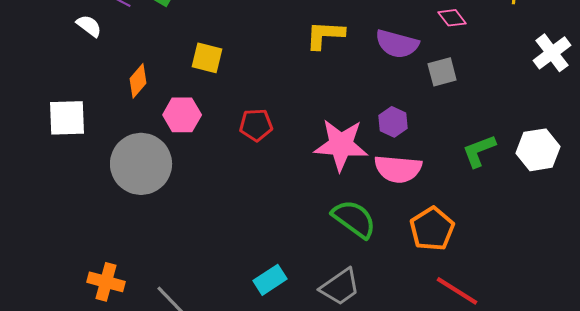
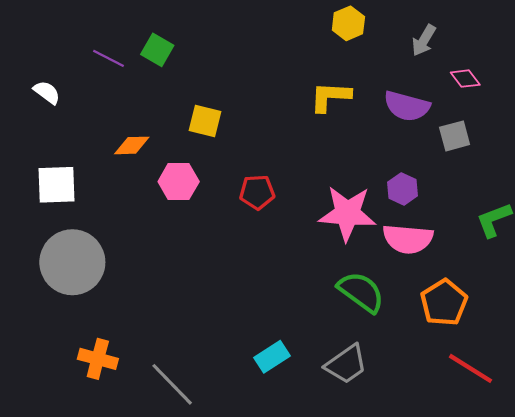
white semicircle: (89, 26) -> (47, 92), moved
orange diamond: (138, 81) -> (132, 145), turned 48
gray circle: (141, 164) -> (72, 262), moved

